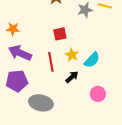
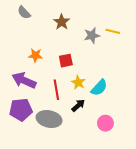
orange star: (13, 29) -> (35, 55), moved
gray ellipse: (41, 103) -> (49, 119), moved

